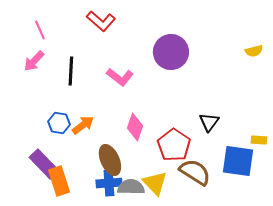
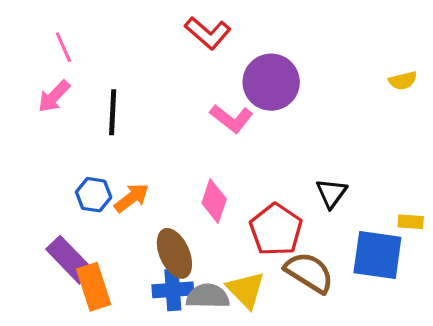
red L-shape: (101, 21) -> (208, 33), moved
pink L-shape: (120, 77) -> (232, 119), moved

